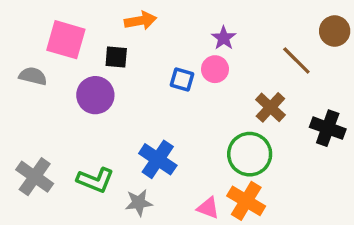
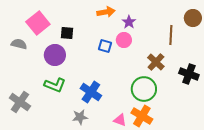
orange arrow: (140, 21) -> (106, 12), moved
pink square: (66, 40) -> (38, 23), turned 35
brown line: (296, 60) -> (171, 35), turned 48
green L-shape: (95, 180) -> (55, 85), moved

